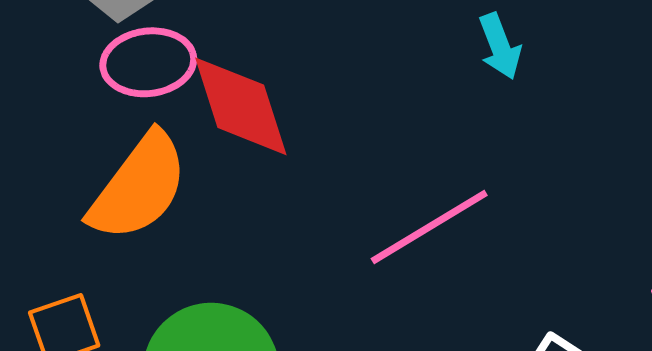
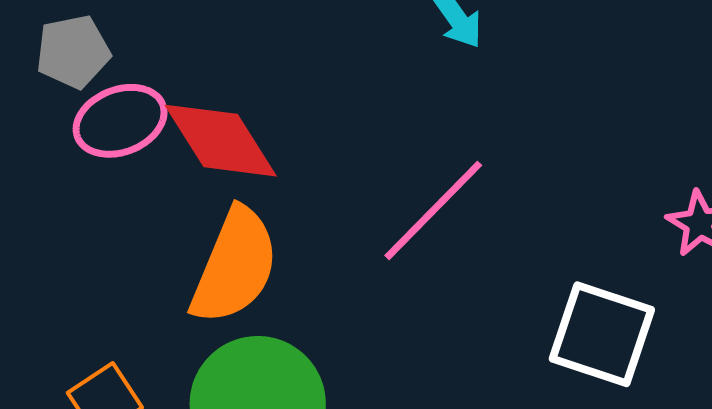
orange semicircle: (139, 187) -> (235, 266), moved

